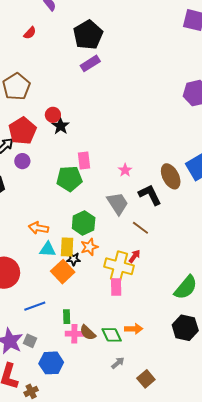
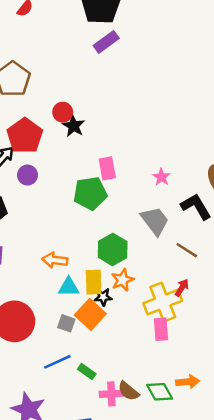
yellow cross: (119, 266) -> (163, 302), turned -32
green rectangle: (67, 317) -> (87, 371), moved, turned -48
gray square: (30, 341) -> (66, 323), moved

